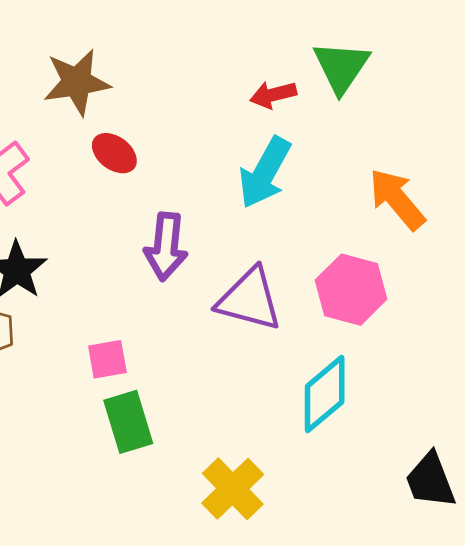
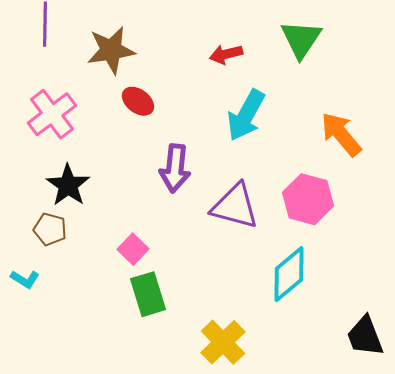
red arrow: (273, 95) -> (226, 54), moved
pink square: (107, 359) -> (133, 249), turned -36

